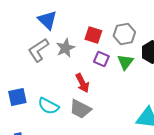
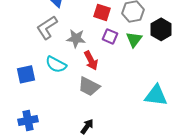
gray star: (65, 48) -> (76, 38), moved, turned 30
cyan semicircle: (48, 106) -> (56, 64), moved

